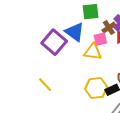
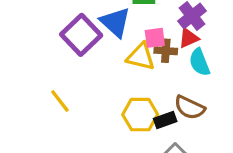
brown cross: (109, 28) -> (166, 51), moved, turned 32

